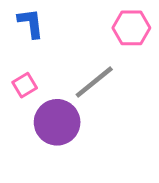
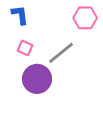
pink square: (25, 85) -> (25, 48), moved, turned -35

